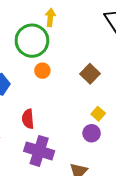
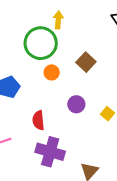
brown square: (90, 74) -> (86, 62), moved
purple circle: (92, 133) -> (76, 104), moved

